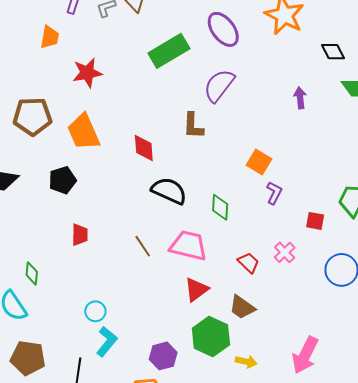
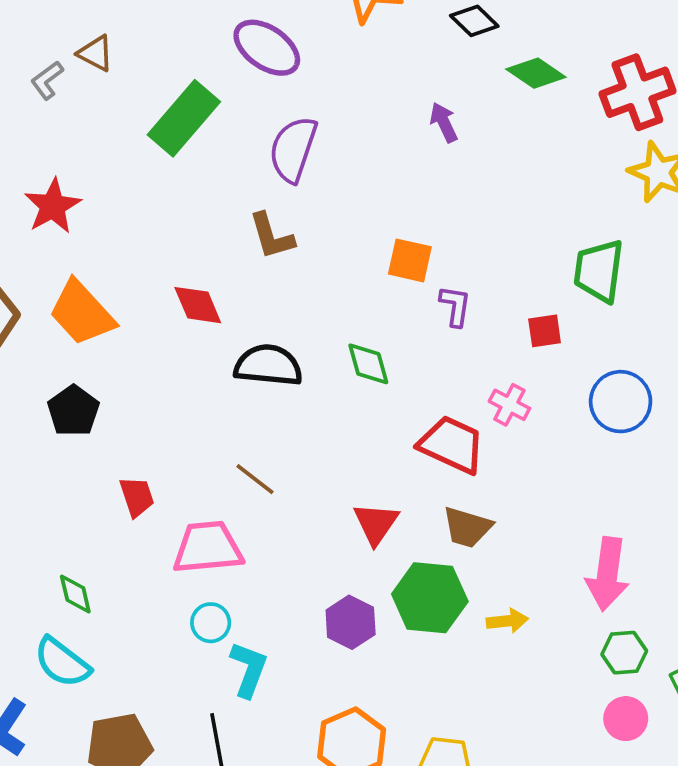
pink trapezoid: (188, 246) -> (208, 547), moved
red trapezoid: (248, 263) -> (452, 445), size x1.6
purple hexagon: (163, 356) -> (351, 622), moved

